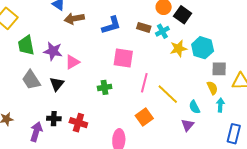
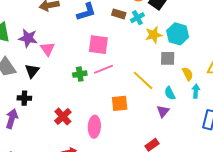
pink triangle: (72, 62) -> (48, 49), turned -35
gray square: (219, 69) -> (168, 58), moved
pink line: (144, 83) -> (103, 69), moved, turned 54
orange square: (144, 117) -> (120, 103), turned 30
black cross: (54, 119) -> (24, 98), moved
red cross: (78, 123) -> (63, 116), moved, turned 30

